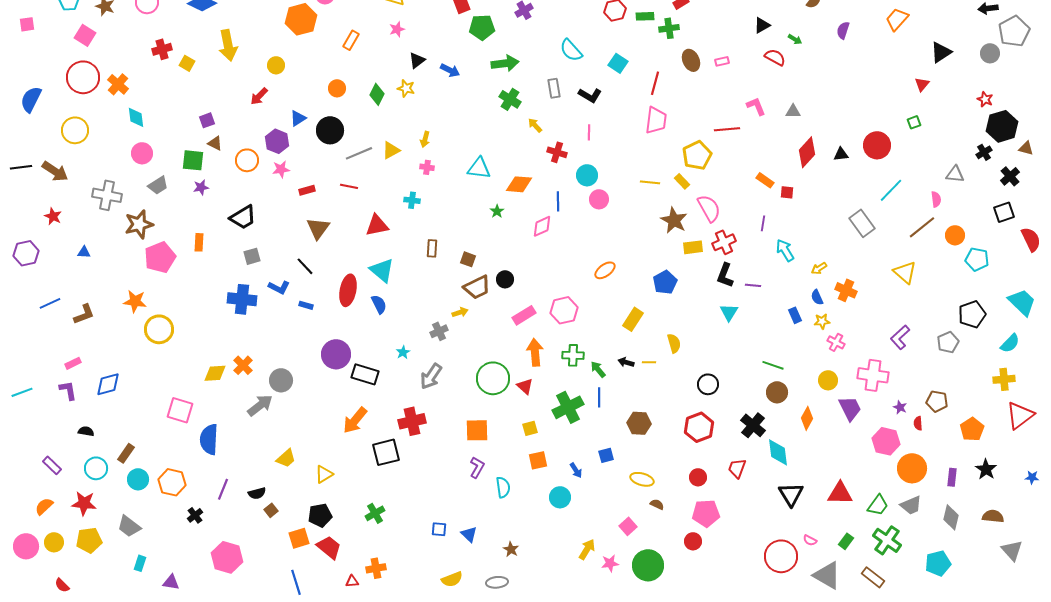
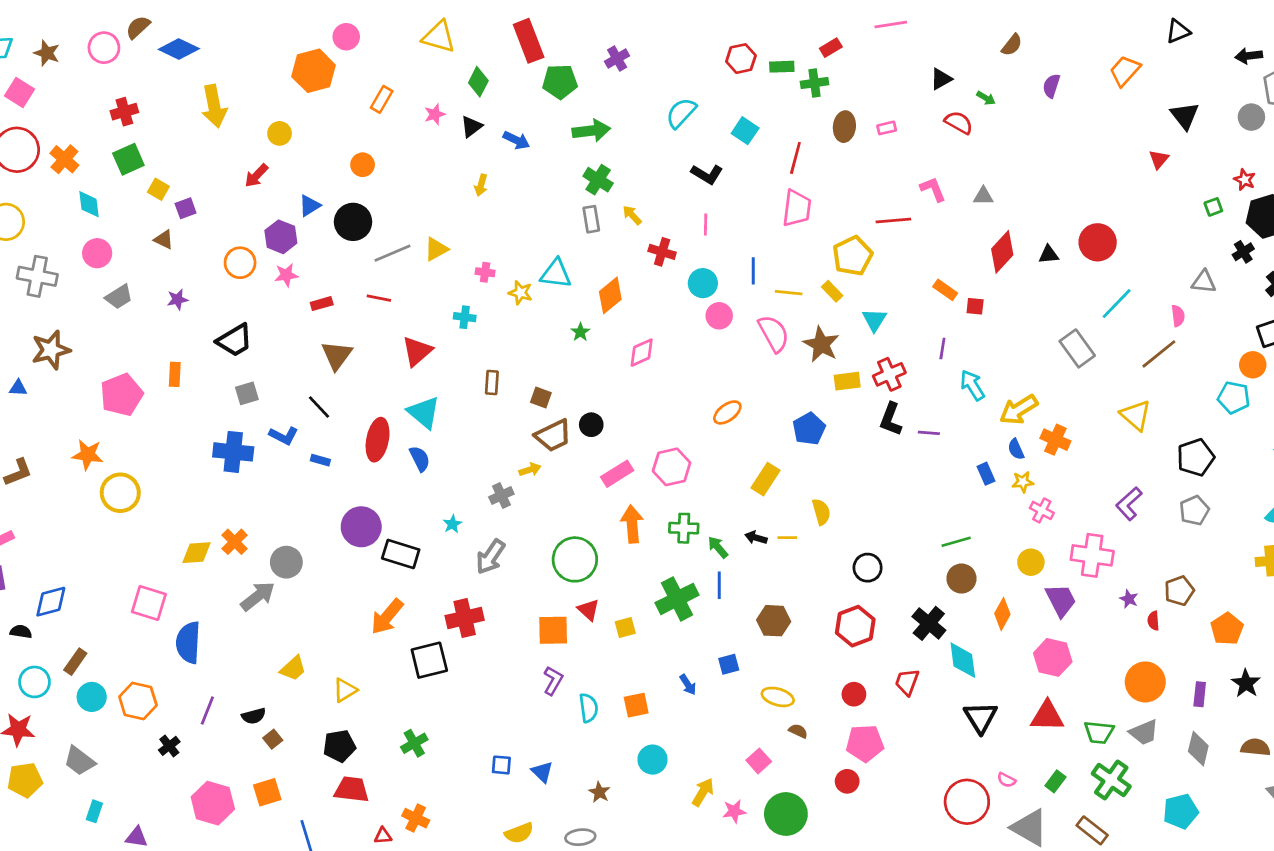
pink star: (397, 29) -> (435, 114), moved
cyan semicircle: (571, 50) -> (681, 113), turned 85
black triangle: (941, 52) -> (1185, 116), turned -35
brown ellipse: (691, 60) -> (844, 127), turned 30
yellow square: (187, 63) -> (158, 189), moved
yellow star: (406, 88) -> (520, 293), moved
gray rectangle: (554, 88) -> (591, 219), moved
green diamond: (377, 94) -> (478, 82), moved
green square: (914, 122) -> (1213, 207), moved
yellow arrow: (425, 139) -> (481, 185), moved
brown triangle: (215, 143) -> (164, 240), moved
green square: (193, 160) -> (128, 159), moved, turned -30
orange diamond: (519, 184) -> (610, 295), turned -44
gray cross: (107, 195) -> (37, 276), moved
blue line: (558, 201) -> (753, 271), moved
pink semicircle: (709, 208) -> (774, 333), moved
brown star: (139, 224) -> (51, 350), moved
red triangle: (377, 225) -> (417, 351), turned -30
orange circle: (955, 235) -> (1253, 365), moved
yellow arrow: (819, 268) -> (1019, 410), size x1.8
cyan triangle: (729, 312) -> (874, 320), moved
black pentagon: (972, 314) -> (1196, 457), moved
green line: (773, 365) -> (956, 542), turned -35
blue diamond: (108, 384) -> (51, 602), moved
red triangle: (525, 386) -> (589, 610), moved
brown pentagon: (937, 401) -> (1179, 591), turned -30
pink hexagon: (886, 441) -> (1053, 657), moved
orange square: (538, 460) -> (636, 705), moved
cyan circle: (560, 497) -> (652, 760), moved
green trapezoid: (878, 505) -> (1099, 732), turned 60
orange square: (299, 538) -> (267, 792), moved
red trapezoid: (329, 547) -> (352, 789), turned -32
orange cross: (376, 568) -> (416, 818), turned 36

